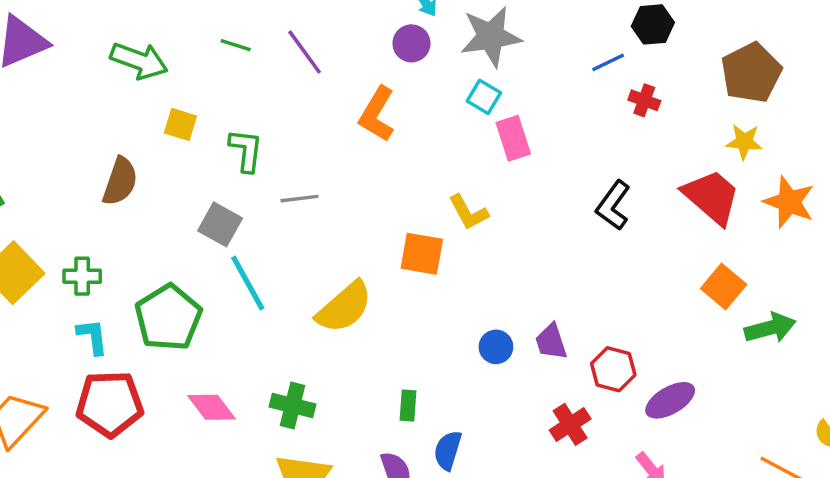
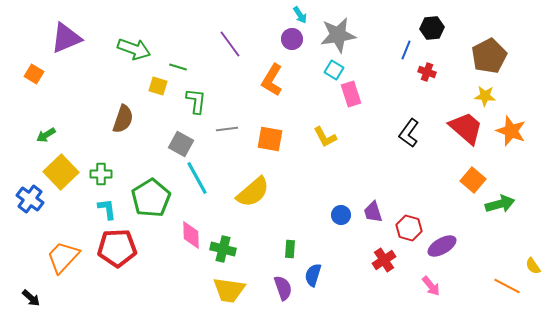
green line: (236, 45) -> (178, 67), moved
blue line: (608, 62) -> (406, 50), turned -42
orange square: (422, 254) -> (270, 139), moved
pink diamond: (211, 407) -> (191, 235), moved, turned 36

